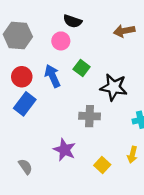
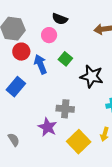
red circle: (22, 77) -> (21, 52), moved
gray cross: (90, 116) -> (65, 109), moved
yellow square: (102, 165) -> (79, 142), size x1.6

